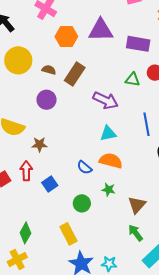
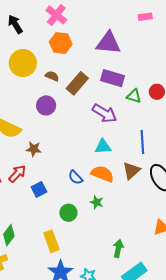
orange hexagon: (66, 37) -> (61, 43), moved
purple rectangle: (138, 44) -> (113, 78), moved
red arrow: (26, 171) -> (17, 174), turned 36
brown triangle: (137, 205) -> (131, 171), moved
green arrow: (136, 233) -> (118, 249), turned 42

